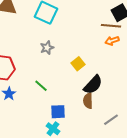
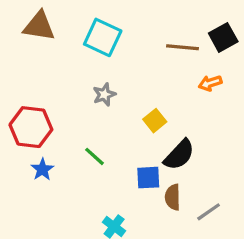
brown line: (111, 26) -> (182, 47), moved
brown semicircle: (88, 101) -> (173, 197), moved
blue square: (58, 112) -> (148, 178), moved

